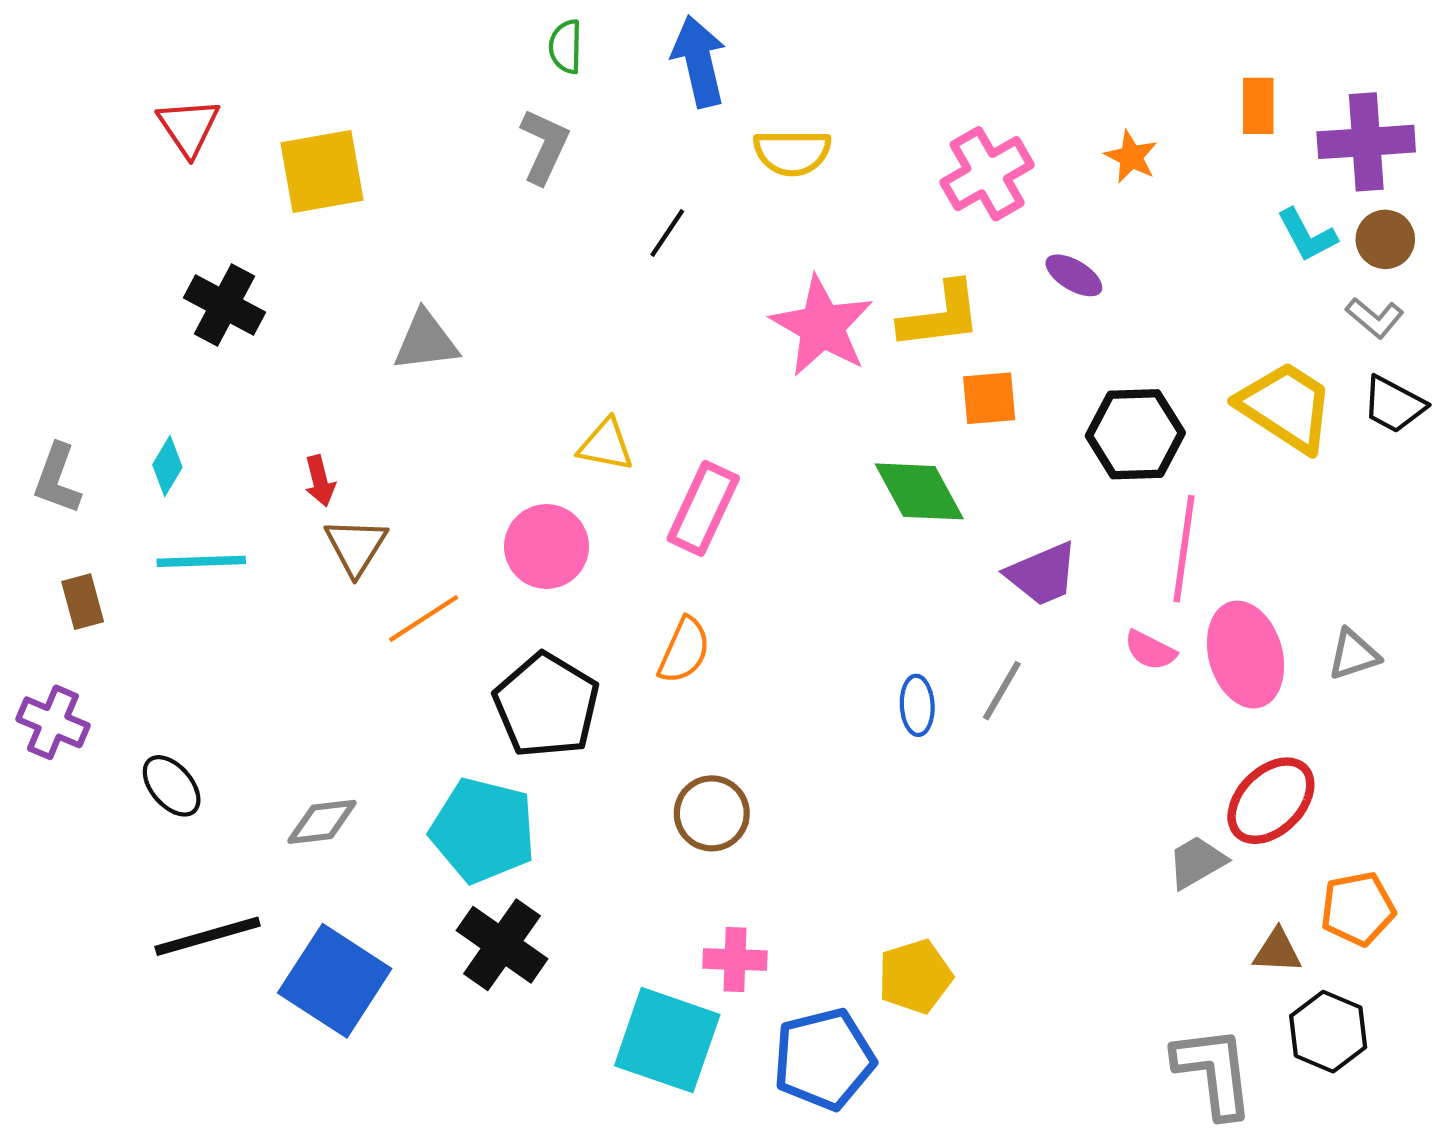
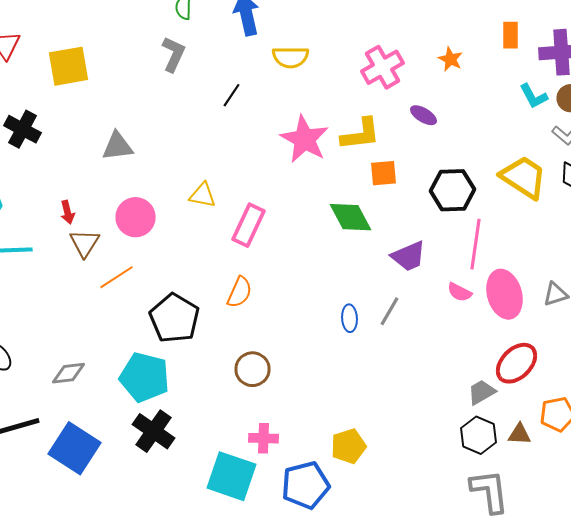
pink circle: (546, 547) -> (136, 217), moved
black hexagon: (1328, 1032) -> (478, 435), moved

